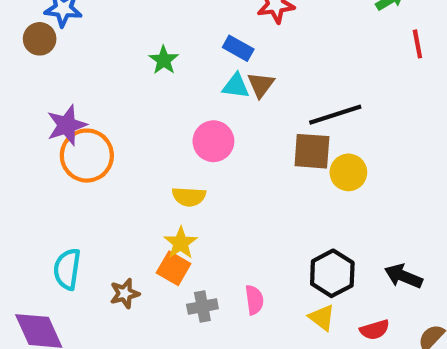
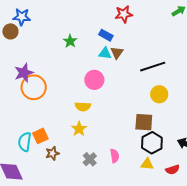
brown square: (312, 151) -> (144, 122), moved
orange square: (174, 268) -> (40, 136), moved, turned 35
gray cross: (202, 307) -> (90, 159), turned -32
yellow triangle: (322, 318) -> (147, 164), turned -32

